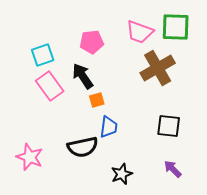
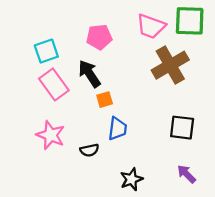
black semicircle: (83, 147) -> (89, 150), size x0.6
pink star: (30, 157) -> (51, 135), moved

